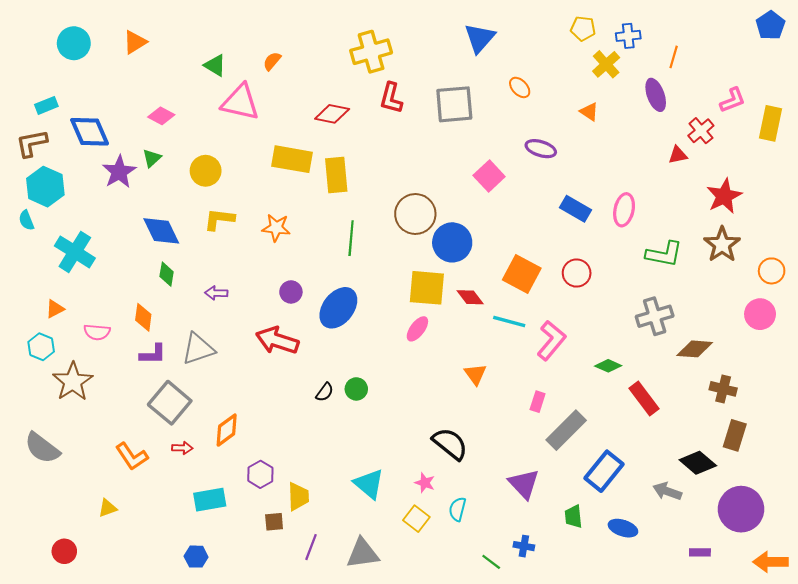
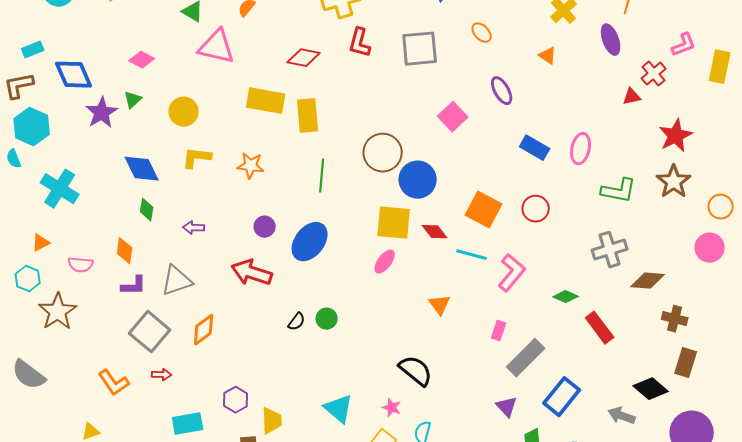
purple ellipse: (541, 149) -> (502, 91), turned 44
orange diamond: (227, 430) -> (204, 330), moved
purple triangle: (524, 484) -> (507, 407), moved, size x0.7

